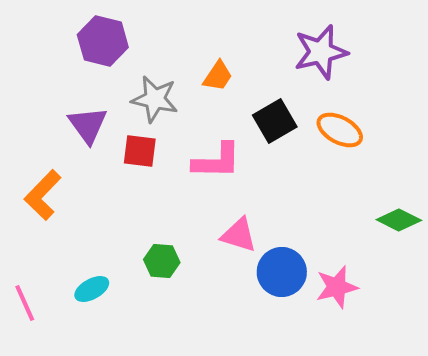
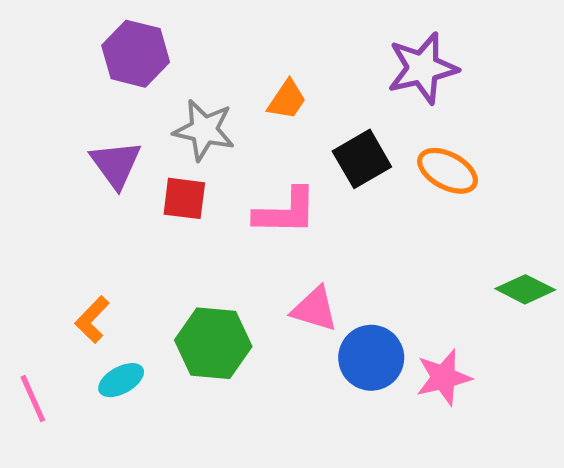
orange L-shape: (43, 195) -> (92, 320), moved, size x0.7
green hexagon: (162, 261) -> (213, 343), size x1.6

